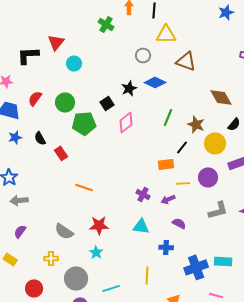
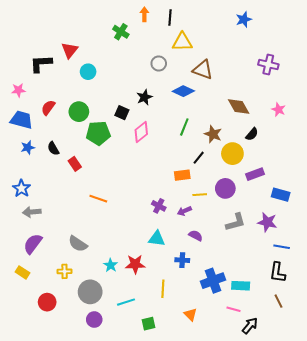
blue diamond: (155, 82) -> (183, 91), moved
black square: (107, 103) -> (122, 113), turned -32
red star: (99, 225) -> (135, 264), moved
purple semicircle: (20, 231) -> (33, 244), size x1.5
cyan rectangle: (223, 261) -> (241, 286), moved

